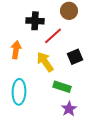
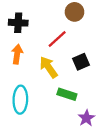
black cross: (35, 21) -> (18, 23), moved
purple star: (69, 109) -> (86, 118), moved

